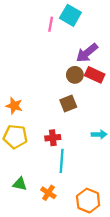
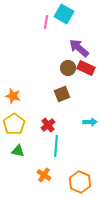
purple arrow: (87, 53) -> (79, 48), turned 80
yellow pentagon: (15, 137) -> (14, 124), turned 30
red cross: (53, 138) -> (48, 125), turned -32
green triangle: (20, 184) -> (18, 151), moved

